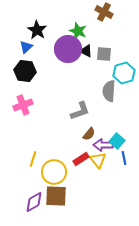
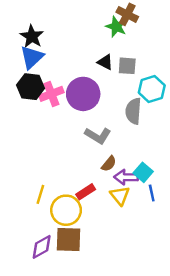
black star: (37, 30) -> (32, 36), moved
green star: (78, 31) -> (116, 27), moved
blue triangle: (26, 47) -> (32, 57), size x1.5
purple circle: (68, 49) -> (83, 94), moved
pink cross: (23, 105) -> (51, 94), moved
gray L-shape: (80, 111) -> (98, 136), turned 50
red rectangle: (81, 159) -> (86, 192), moved

